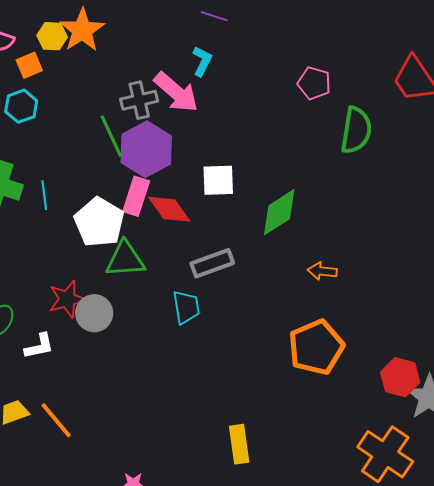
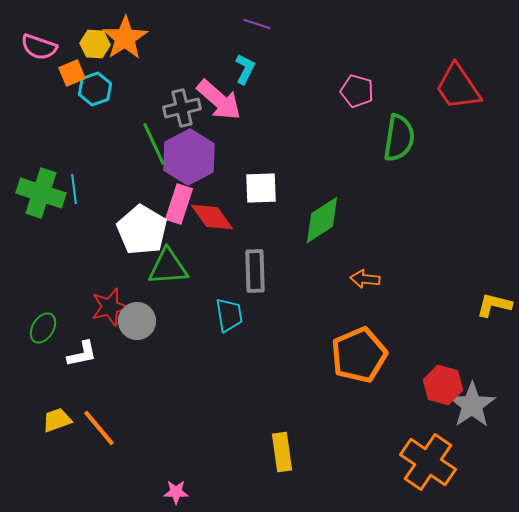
cyan hexagon: (21, 106) -> (95, 89), moved
cyan line: (44, 195) -> (74, 189), moved
gray rectangle: (212, 263) -> (255, 271), turned -72

